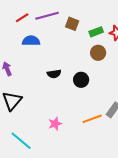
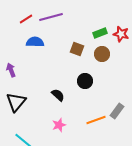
brown square: (72, 24) -> (77, 49), moved
black semicircle: (54, 74) -> (58, 95), moved, turned -128

